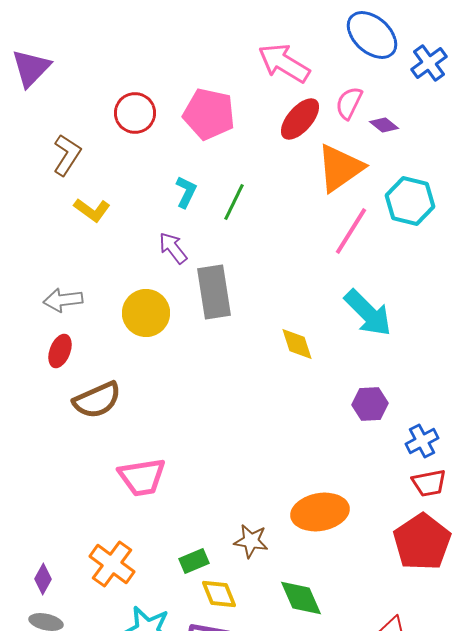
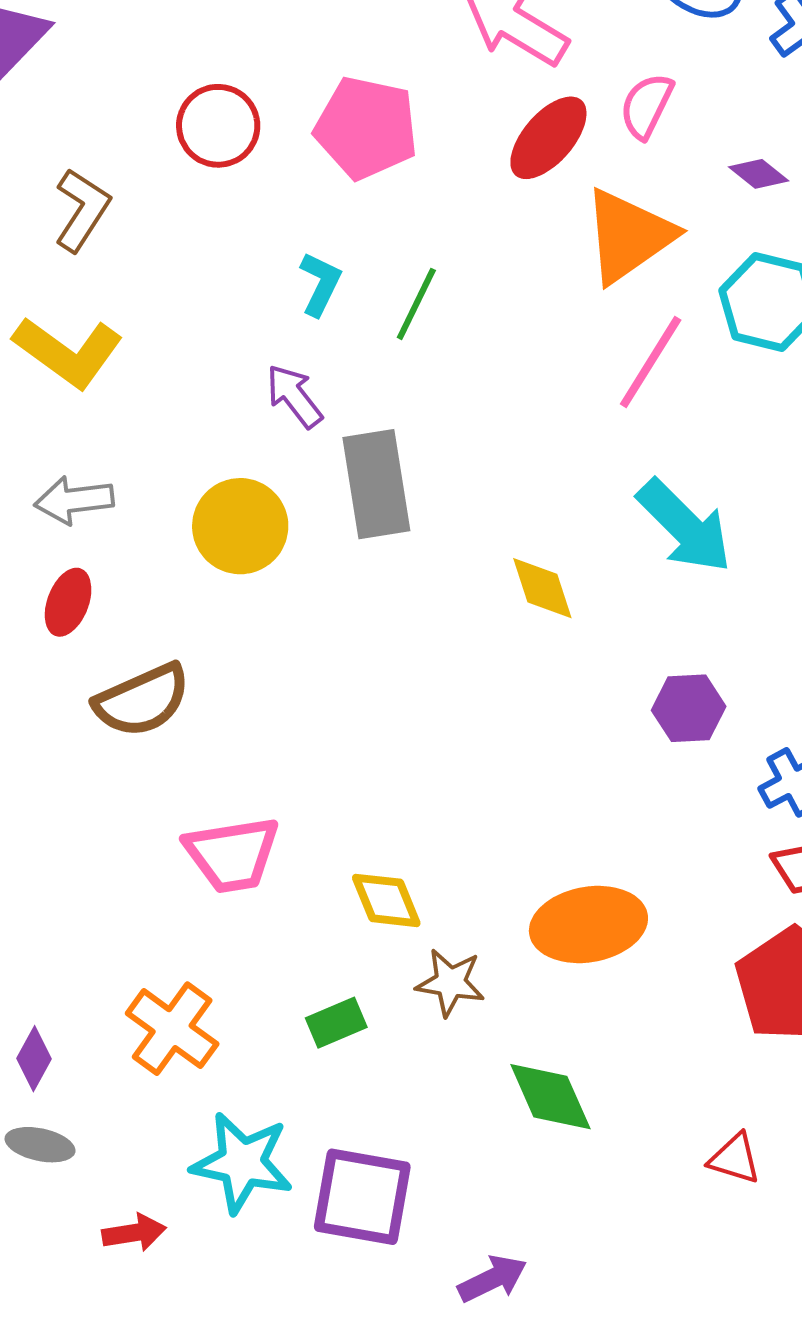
purple diamond: (384, 125) -> (759, 174), moved
yellow L-shape: (92, 210) -> (68, 352), moved, size x1.5
yellow diamond: (219, 594) -> (386, 900), moved

